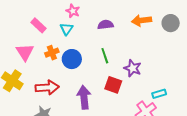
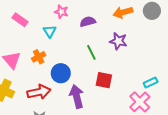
pink star: (73, 11) -> (61, 12), moved
pink rectangle: (38, 25) -> (20, 20), moved
blue circle: (72, 59) -> (61, 73), moved
purple star: (133, 68) -> (118, 41), moved

